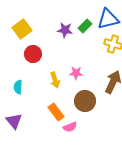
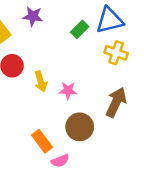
purple star: (65, 30) -> (33, 16), moved
yellow arrow: (55, 80) -> (41, 81), moved

